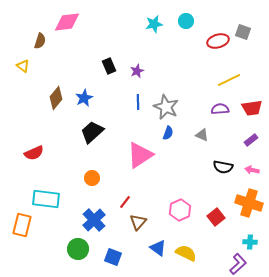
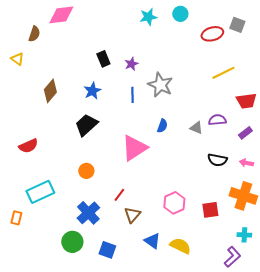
blue star: (84, 98) -> (92, 91), moved
gray star: (166, 107) -> (160, 85), moved
purple semicircle: (220, 109) -> (217, 120), moved
cyan rectangle: (46, 199) -> (40, 192), turned -32
red square: (216, 217) -> (210, 210), turned 30
orange rectangle: (22, 225) -> (16, 218), size x0.6

